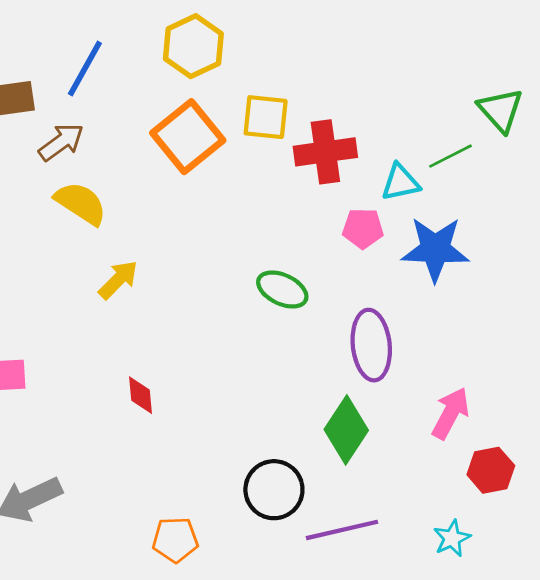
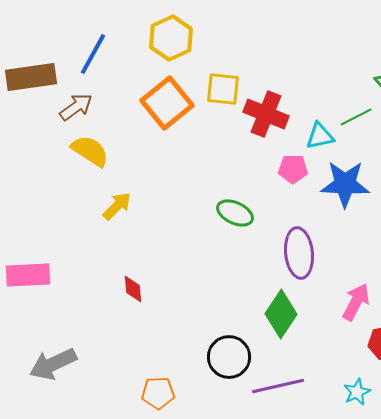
red cross: (325, 152) -> (266, 114), turned 30

